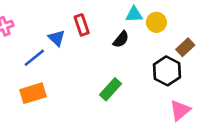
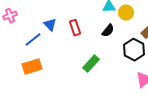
red rectangle: (82, 25) -> (75, 28), moved
black semicircle: (121, 39) -> (108, 31), moved

